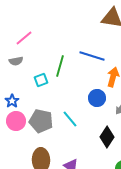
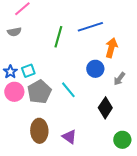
blue line: (92, 56) -> (90, 27), turned -35
cyan square: (41, 80) -> (28, 71), moved
gray pentagon: (41, 121) -> (39, 92), turned 30

